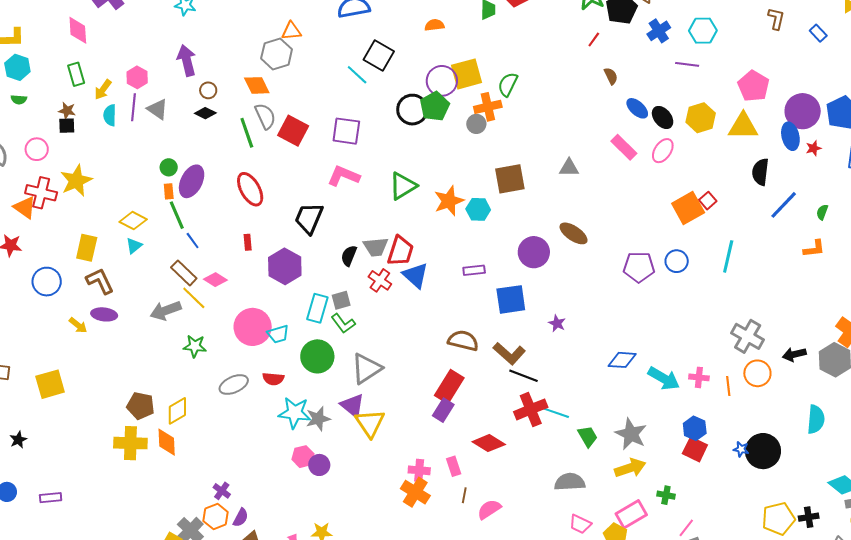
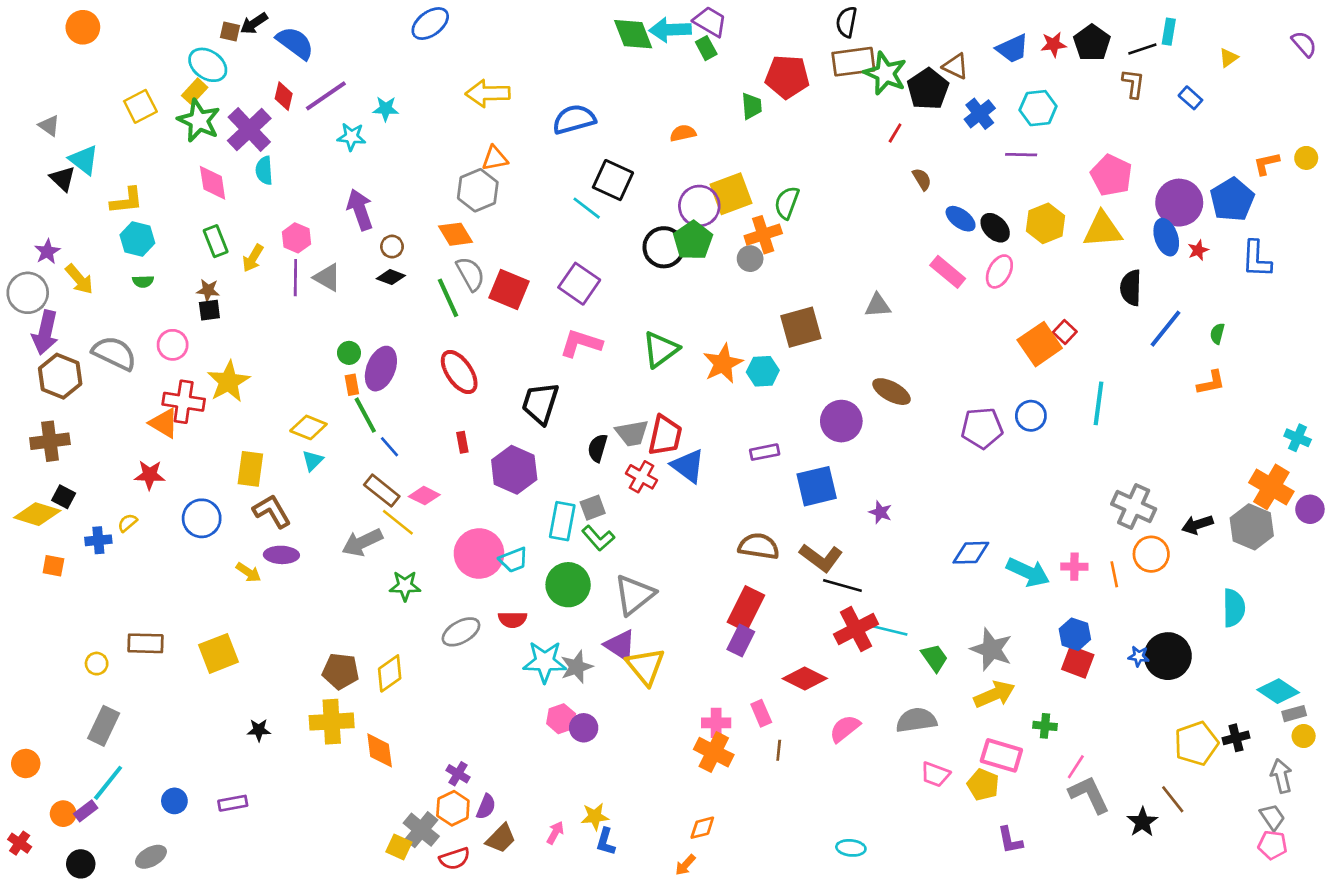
cyan semicircle: (110, 115) -> (264, 171), moved
purple square: (346, 131) -> (579, 284), turned 32
black star: (18, 440) -> (259, 730), moved, turned 30
orange diamond: (167, 442) -> (380, 750), moved
pink semicircle: (489, 509) -> (845, 729), moved
pink rectangle: (631, 514) -> (1001, 755), turned 52

